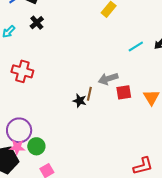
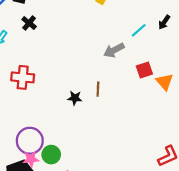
gray arrow: (108, 79) -> (114, 50), moved
red square: (124, 92) -> (144, 70), moved
black star: (80, 101) -> (75, 98), moved

